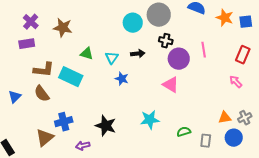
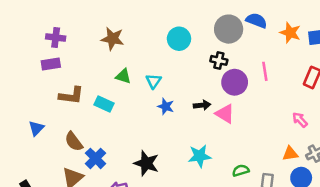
gray circle: (159, 15) -> (229, 29), moved
purple cross: (31, 22) -> (56, 37), turned -35
brown star: (63, 28) -> (112, 39), moved
black arrow: (138, 54) -> (202, 105), moved
cyan rectangle: (71, 77) -> (104, 104), size x0.7
pink arrow: (236, 82) -> (300, 120), moved
brown semicircle: (42, 94) -> (74, 142), moved
blue cross: (64, 122) -> (96, 158), turned -30

